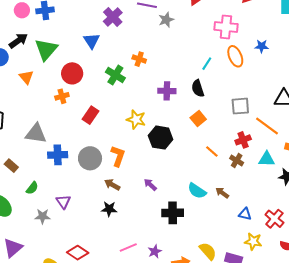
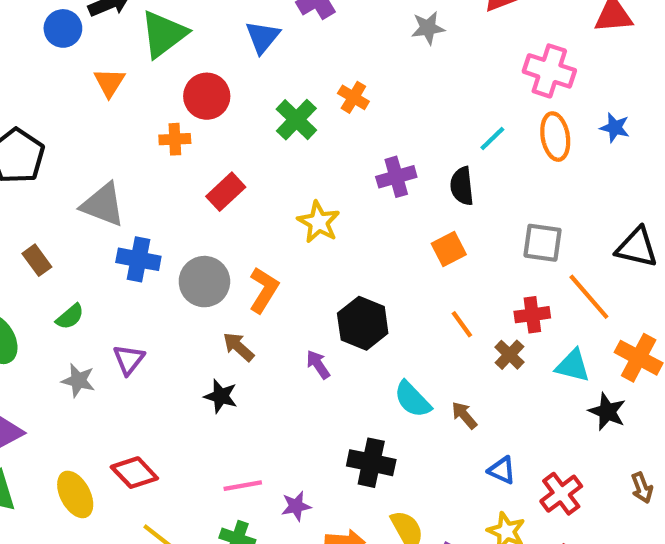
purple cross: (167, 91) -> (396, 177), turned -30
black hexagon: (161, 138) -> (363, 323), moved
black cross: (173, 213) -> (371, 463), moved

